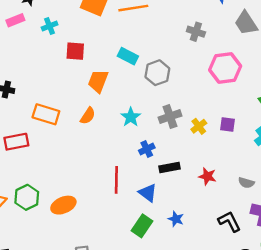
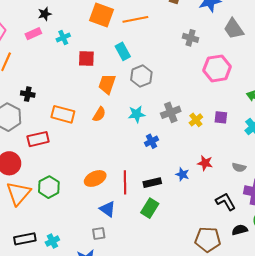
cyan rectangle: (128, 56) -> (123, 51), moved, turned 36
gray hexagon: (157, 73) -> (141, 76), moved
cyan star: (131, 117) -> (137, 114), turned 30
black rectangle: (169, 168) -> (152, 183), moved
red line: (116, 180) -> (125, 182), moved
blue triangle: (148, 193) -> (108, 209), moved
orange ellipse: (63, 205) -> (95, 178), moved
blue star: (176, 219) -> (182, 174), moved

